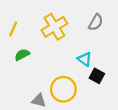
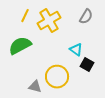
yellow line: (13, 29) -> (25, 16), moved
green semicircle: (22, 55) -> (20, 46), size x1.6

